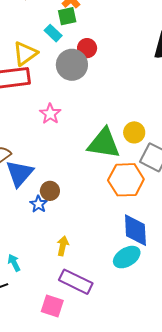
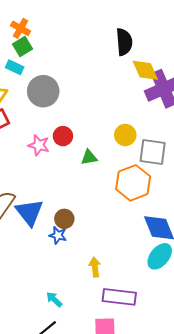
red circle: (87, 48) -> (63, 136), moved
green triangle: (104, 143) -> (89, 157), moved, size x0.5

